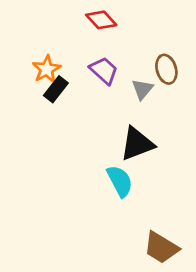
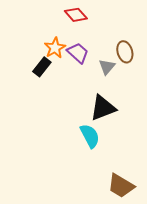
orange star: (47, 69) -> (55, 48), moved

